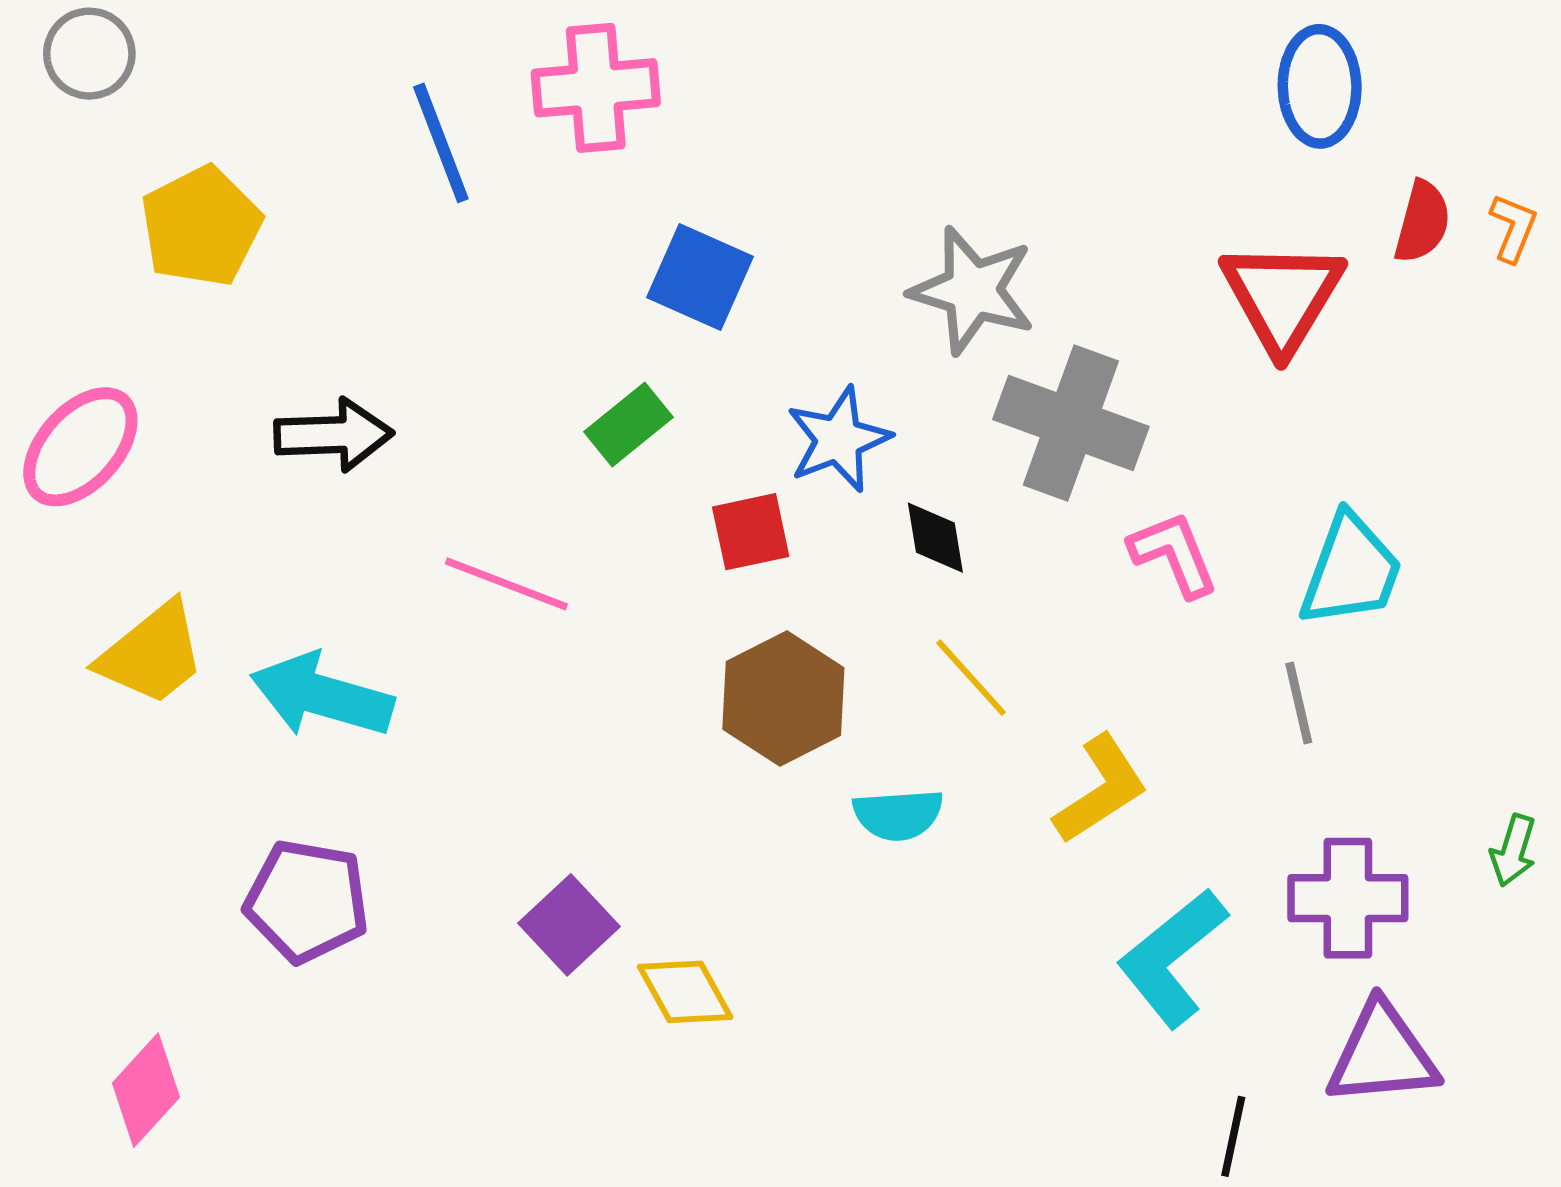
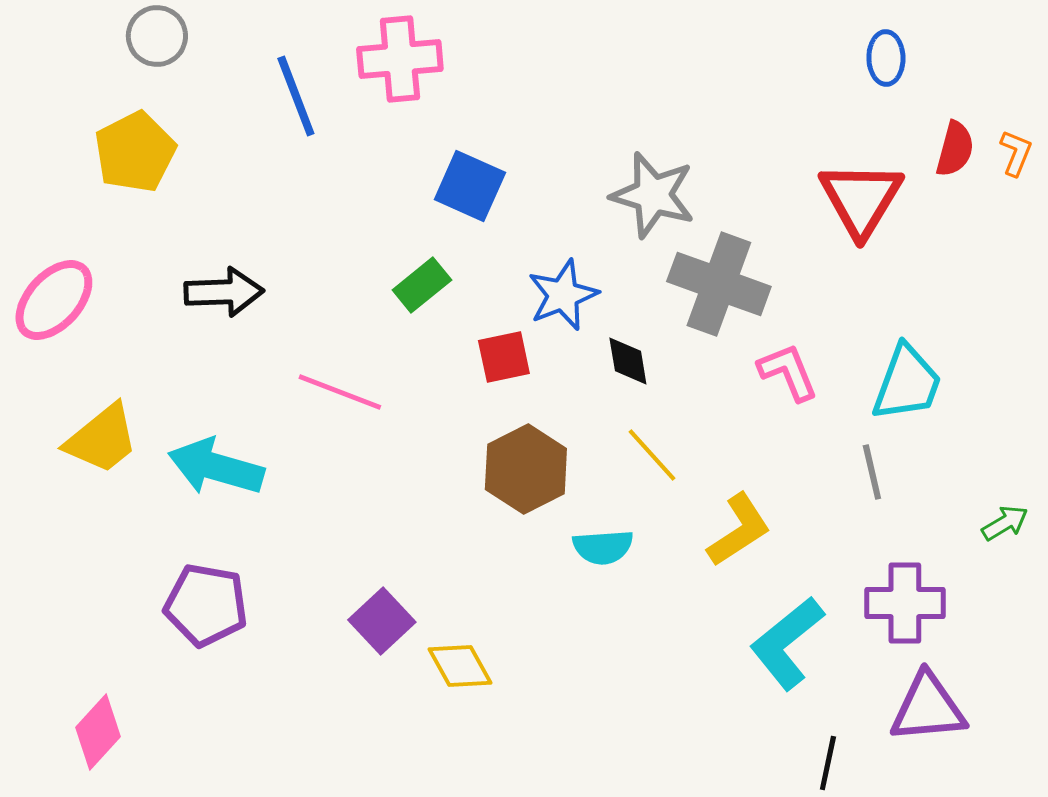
gray circle: (89, 54) -> (157, 36), moved
blue ellipse: (1320, 86) -> (886, 58), size x0.7
green arrow: (1513, 850) -> (1005, 523), moved, turned -138

